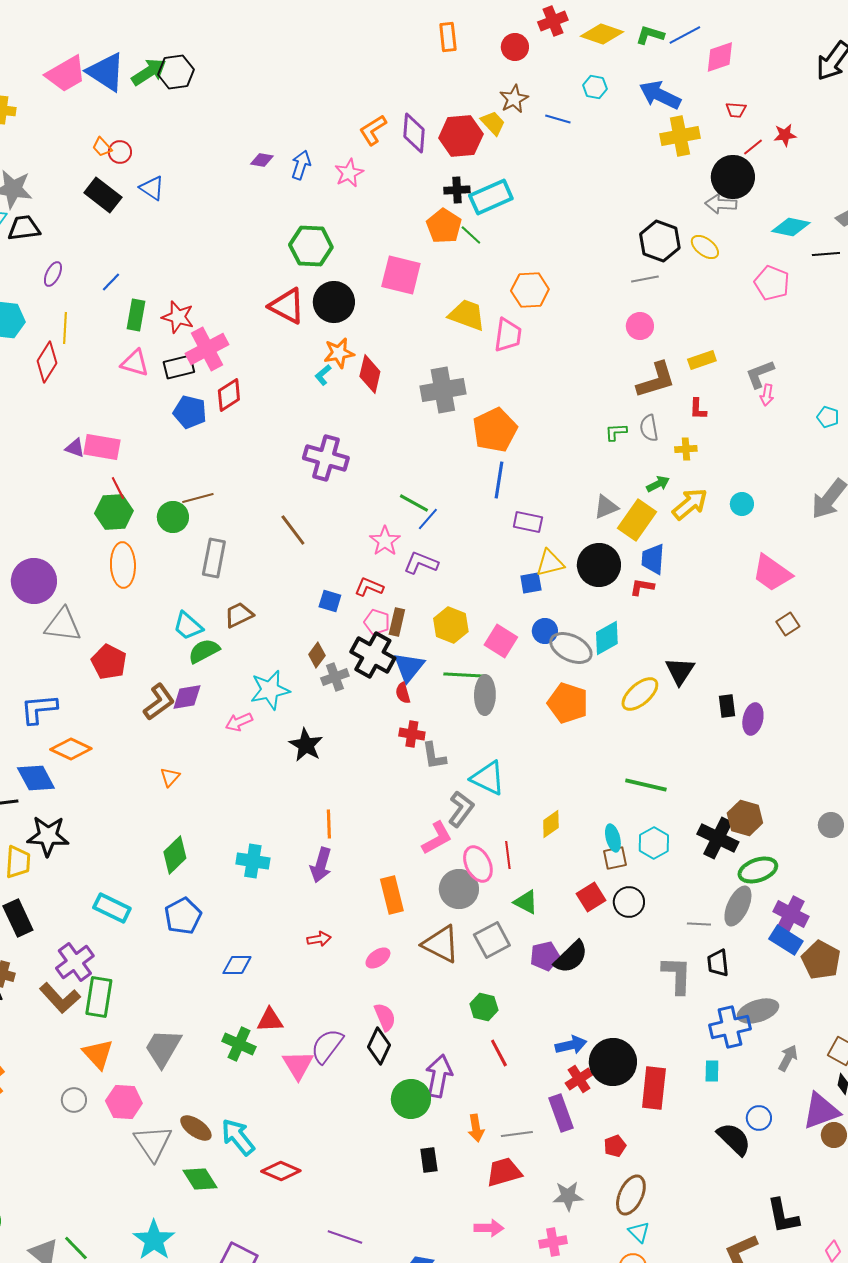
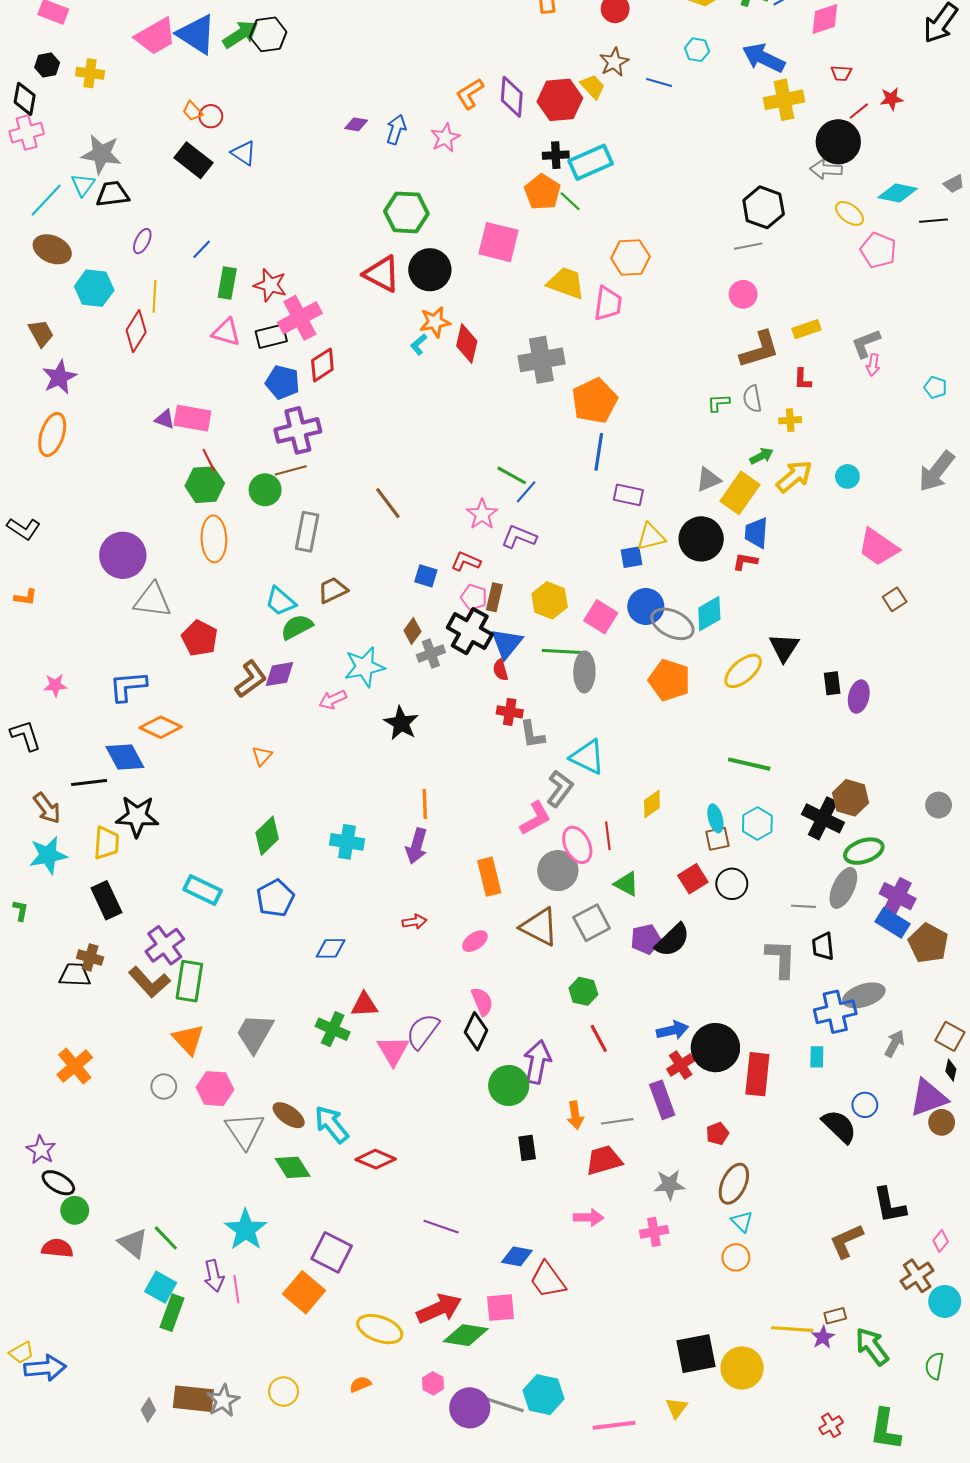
yellow ellipse: (705, 247) -> (850, 213), moved
purple cross: (326, 458) -> (298, 430), moved, turned -30
blue circle: (545, 631) -> (646, 606), size x1.4

